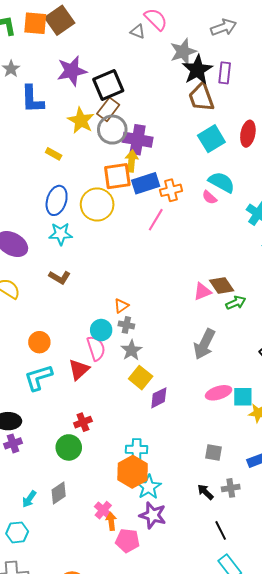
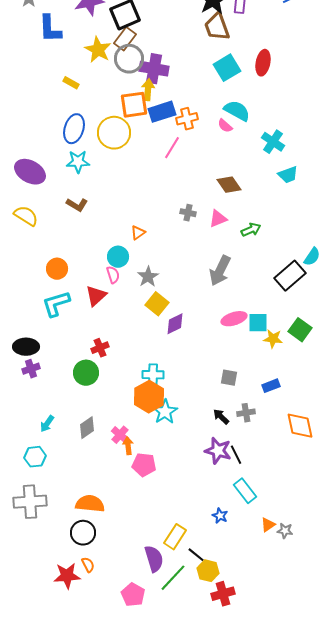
brown diamond: (222, 285) -> (229, 185), moved
gray cross: (126, 325) -> (188, 213), moved
pink semicircle: (96, 348) -> (113, 275), size x0.7
gray diamond: (59, 493) -> (87, 428), moved
purple star: (153, 515) -> (218, 451), moved

